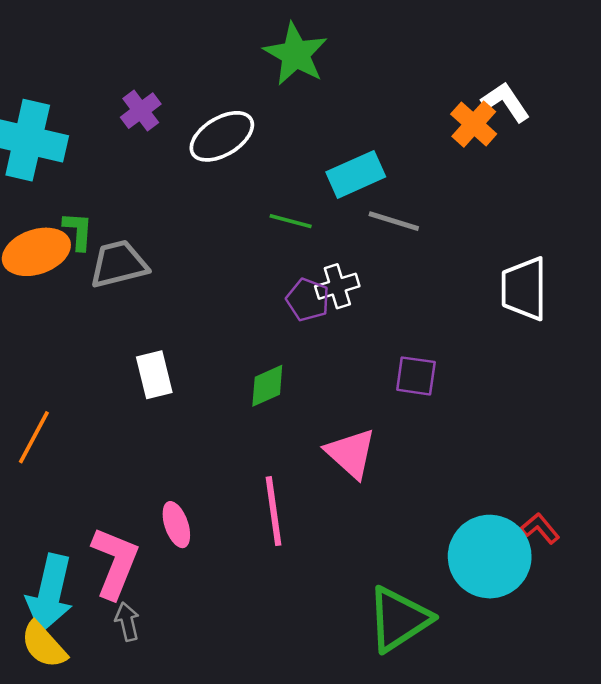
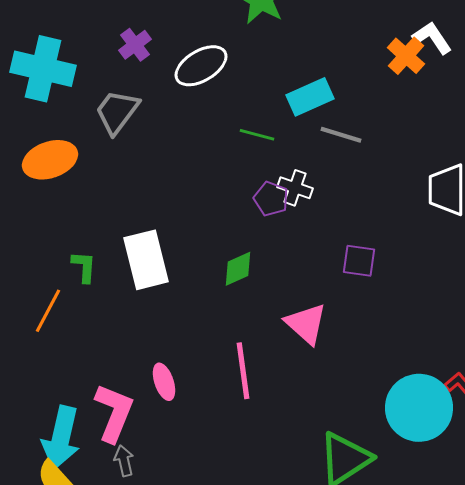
green L-shape: (78, 231) -> (84, 267), moved
gray trapezoid: (119, 264) -> (117, 112), moved, turned -39
white cross: (337, 286) -> (295, 188), turned 36
white rectangle: (154, 375) -> (146, 260), size x1.5

